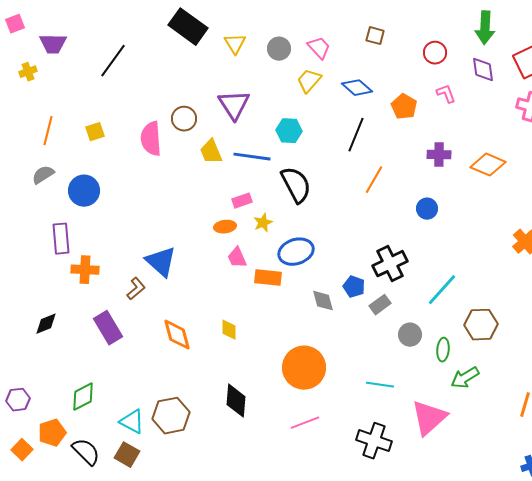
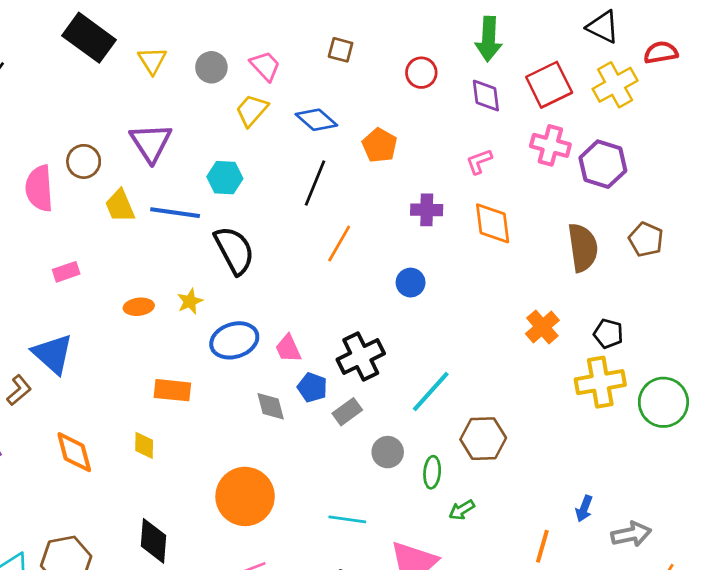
pink L-shape: (446, 94) -> (479, 161), moved, turned -90
orange diamond: (488, 165) -> (493, 223), turned 60
pink rectangle: (242, 201) -> (66, 272), moved
pink trapezoid: (237, 258) -> (288, 348), moved
orange rectangle: (268, 278) -> (172, 390), moved
green arrow: (465, 378) -> (462, 510), size x0.7

